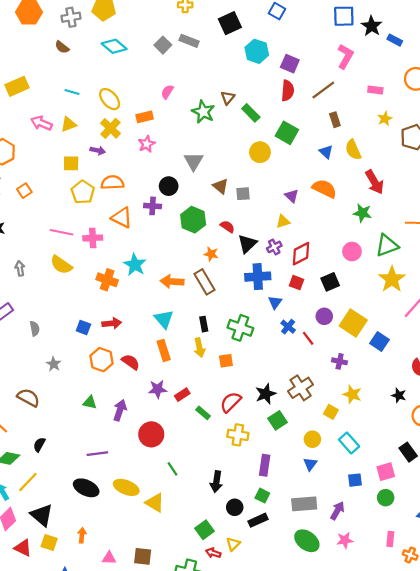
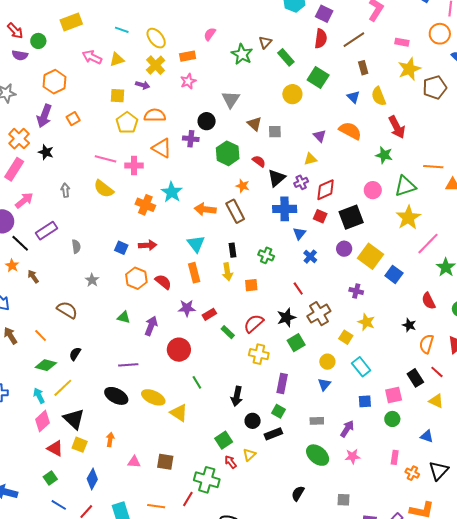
yellow star: (385, 119) -> (409, 69), size x1.6
black square: (330, 282) -> (351, 217), size x1.4
green cross: (240, 328) -> (266, 255), size x0.7
red line: (308, 338) -> (298, 289), moved
gray rectangle: (304, 504) -> (317, 421), size x0.6
red arrow: (213, 553) -> (231, 462), turned 32

